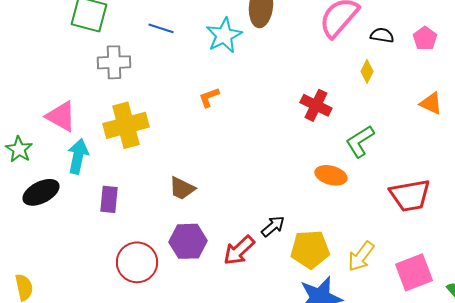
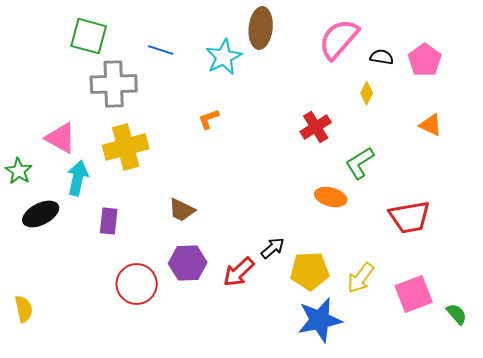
pink pentagon: (425, 38) -> (425, 60), size x1.4
gray cross: (114, 62) -> (114, 84), size x1.4
red cross: (316, 105) -> (316, 127), turned 32

